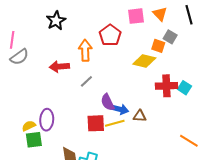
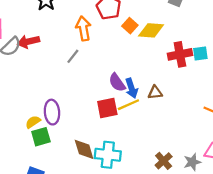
orange square: (158, 46) -> (130, 26), moved, turned 32
red arrow: (59, 67) -> (28, 42), moved
gray line: (86, 81) -> (73, 56), moved
cyan square: (185, 88) -> (200, 53), turned -32
blue arrow: (120, 109) -> (132, 88), turned 66

